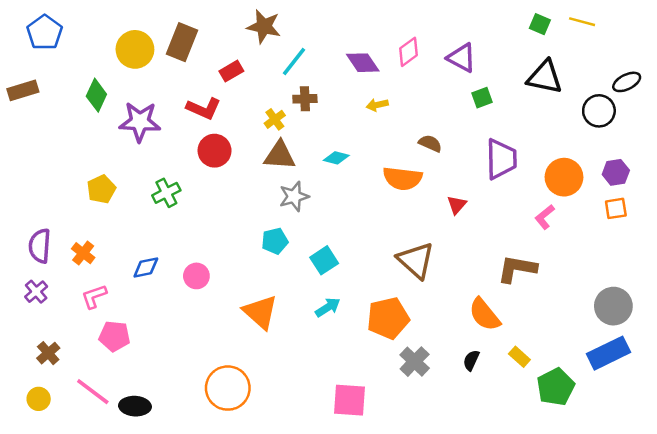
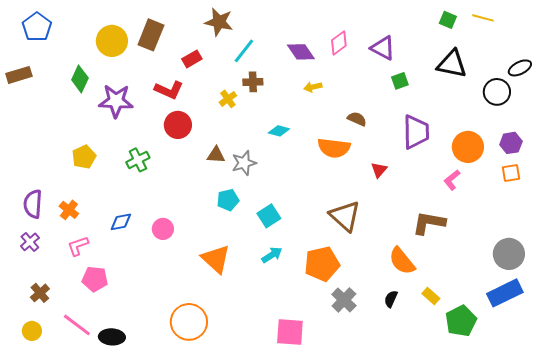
brown triangle: (280, 155) -> (216, 155), moved, size x0.7

